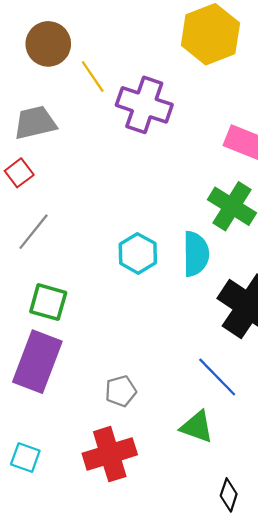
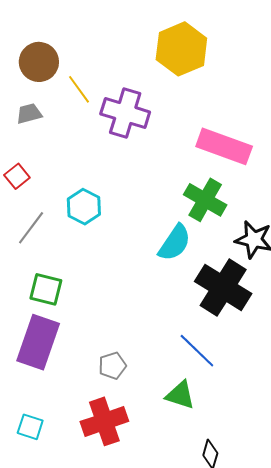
gray trapezoid: (35, 123) -> (29, 114), moved, size x0.7
cyan hexagon: (138, 253) -> (84, 207), moved
cyan semicircle: (196, 254) -> (175, 243), turned 36

